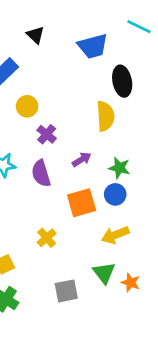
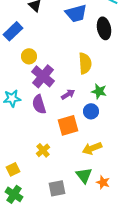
black ellipse: (122, 81) -> (104, 28), moved
purple cross: (47, 134) -> (43, 76), size x1.6
green star: (119, 168) -> (99, 91), moved
blue circle: (115, 194) -> (91, 111), moved

